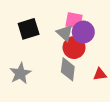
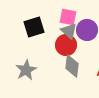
pink square: (74, 21) -> (68, 17), moved
red circle: (74, 48) -> (66, 45), moved

